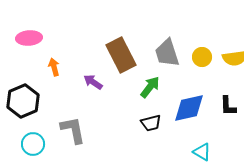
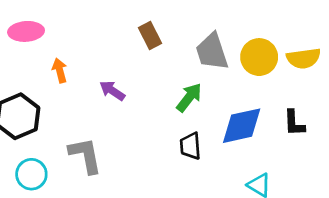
brown rectangle: (121, 55) -> (150, 35), moved, size x0.6
yellow circle: (202, 57) -> (259, 57), size x1.4
black trapezoid: (151, 123) -> (190, 146), turned 100

